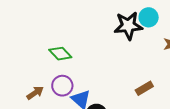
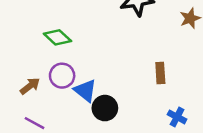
brown rectangle: (144, 88) -> (160, 73), turned -60

